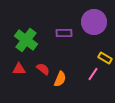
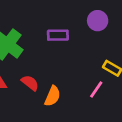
purple circle: (94, 22) -> (98, 21), size x0.6

